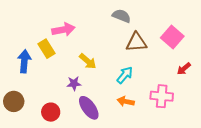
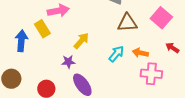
yellow arrow: (88, 61) -> (81, 41), turned -90
red arrow: (184, 69) -> (172, 48), turned 72
orange arrow: (126, 101) -> (140, 53), moved

